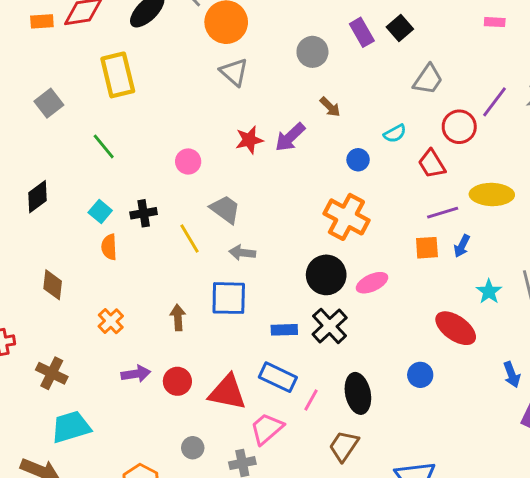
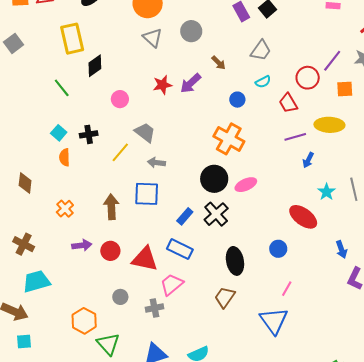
gray circle: (312, 52) -> (191, 31), moved
gray trapezoid: (428, 79) -> (261, 50), moved
gray square: (49, 103) -> (13, 43), moved
black diamond: (37, 197) -> (95, 66), moved
yellow line: (190, 239) -> (120, 152), turned 70
orange square: (427, 248) -> (345, 89), moved
brown arrow: (178, 317) -> (111, 207), size x1.4
blue rectangle: (284, 330) -> (185, 216), turned -48
pink line: (311, 400) -> (287, 289), moved

